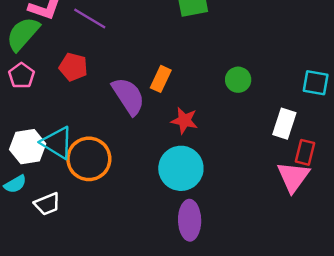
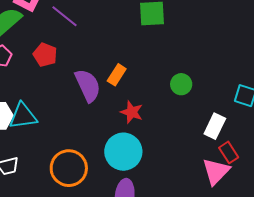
cyan triangle: (57, 143) -> (23, 116), turned -48
red rectangle: (305, 152) -> (229, 152), turned -55
orange circle: (89, 159) -> (69, 168), moved

